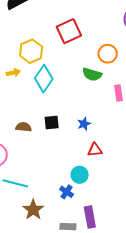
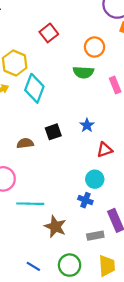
red square: (69, 31) -> (49, 33), size x0.7

